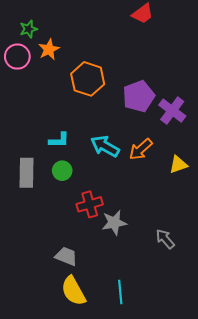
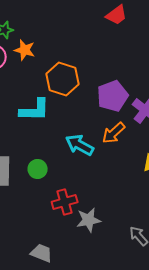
orange star: (49, 49) -> (25, 50), turned -30
cyan L-shape: (59, 140) -> (35, 110), moved, size x1.5
orange arrow: (141, 149) -> (114, 133), moved

